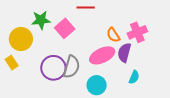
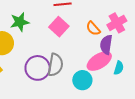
pink square: (65, 28) -> (59, 27), moved
pink ellipse: (102, 55) -> (99, 61), moved

